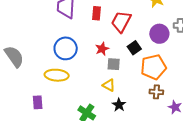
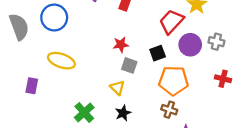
red trapezoid: (121, 22) -> (171, 22), moved
blue circle: (66, 48) -> (54, 18), moved

